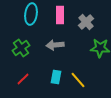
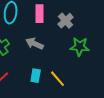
gray arrow: (55, 45) -> (35, 44), turned 30

